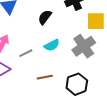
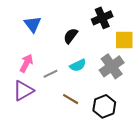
brown line: (45, 77) -> (71, 99), turned 42

